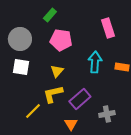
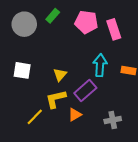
gray circle: (20, 39) -> (24, 24), moved
pink pentagon: (61, 40) -> (86, 22), moved
purple rectangle: (80, 99) -> (85, 90), moved
orange triangle: (71, 124) -> (75, 115), moved, turned 32

